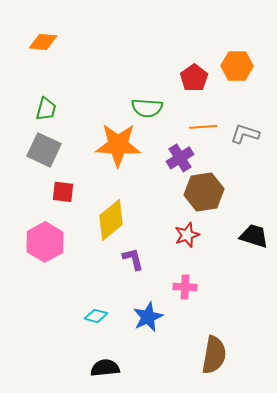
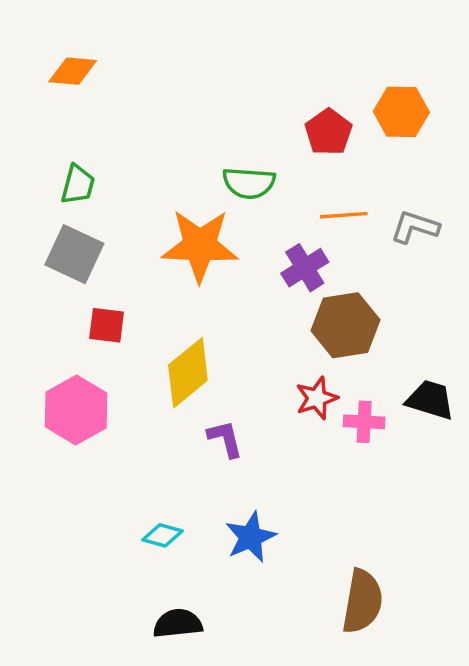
pink cross: (185, 287) -> (364, 422), moved

